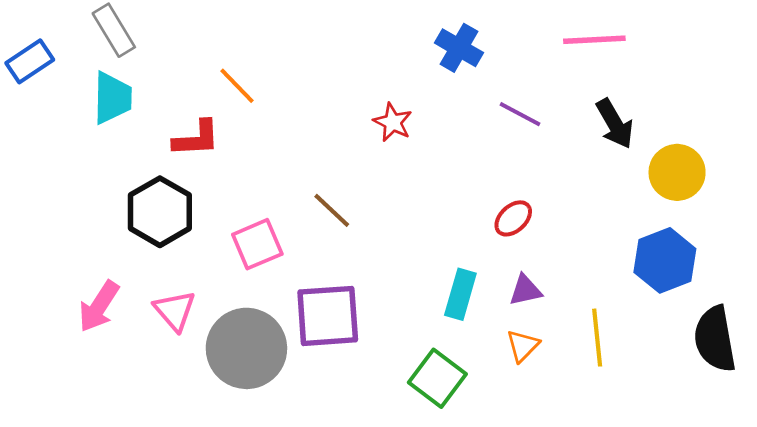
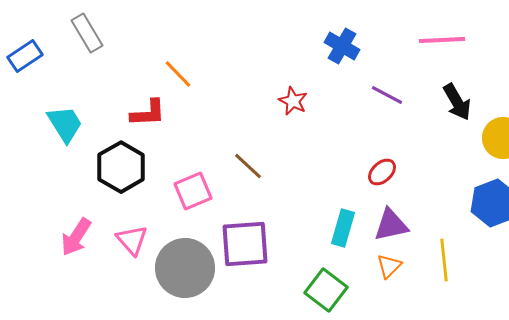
cyan trapezoid: (112, 98) -> (65, 124), moved, turned -33
purple triangle: (525, 290) -> (391, 225), size x1.4

